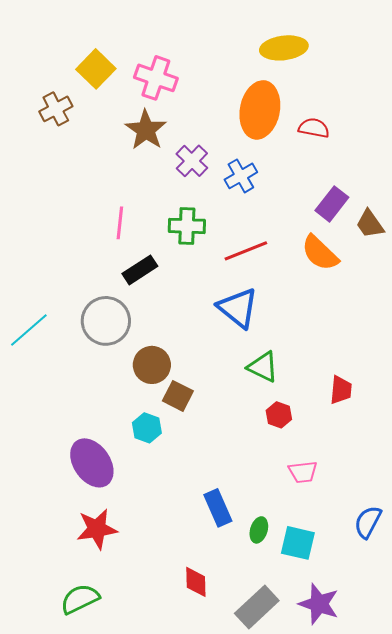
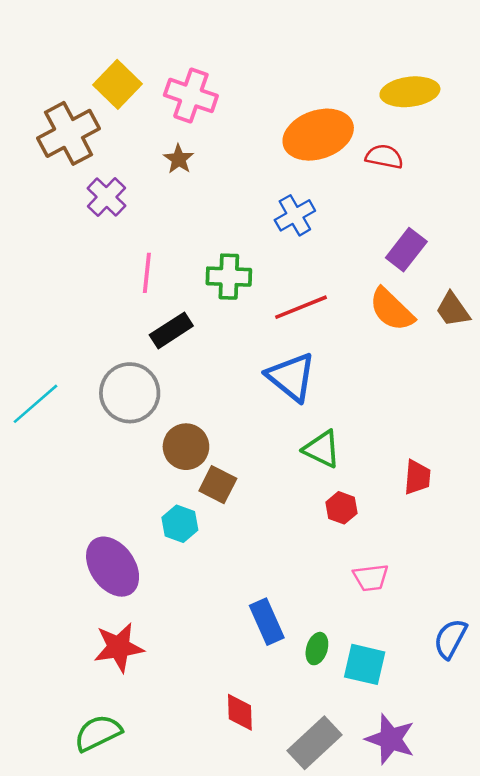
yellow ellipse: (284, 48) -> (410, 92), moved
brown cross: (56, 109) -> (69, 133), size x1.5
orange ellipse: (260, 110) -> (318, 135), turned 60
brown star: (146, 130) -> (179, 159), size x0.6
purple cross: (192, 161) -> (106, 197), moved
brown trapezoid: (370, 224) -> (453, 310), moved

